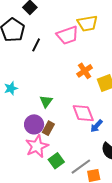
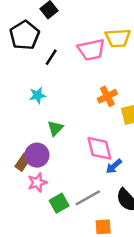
cyan star: (11, 88) -> (38, 95), moved
brown rectangle: (48, 128) -> (23, 162), moved
pink star: (37, 146) -> (37, 182), size x0.7
gray line: (81, 167) -> (88, 198), moved

